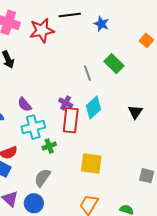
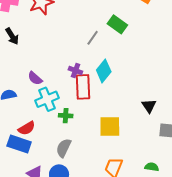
gray line: (87, 73) -> (93, 38), turned 63
black triangle: (135, 112) -> (149, 106), moved
green cross: (49, 146) -> (66, 116), turned 32

